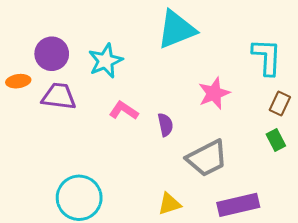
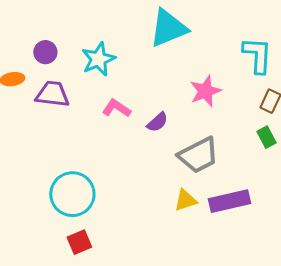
purple circle: (52, 54) -> (45, 52), size x0.7
purple semicircle: (165, 125) -> (157, 122), turned 60
yellow triangle: (169, 204) -> (185, 200), moved

